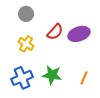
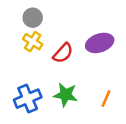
red semicircle: (55, 32) -> (63, 53), moved
yellow cross: (26, 44) -> (33, 42), moved

